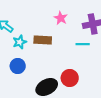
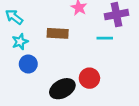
cyan star: (20, 42) -> (20, 42), moved

